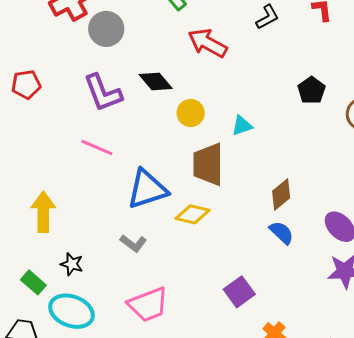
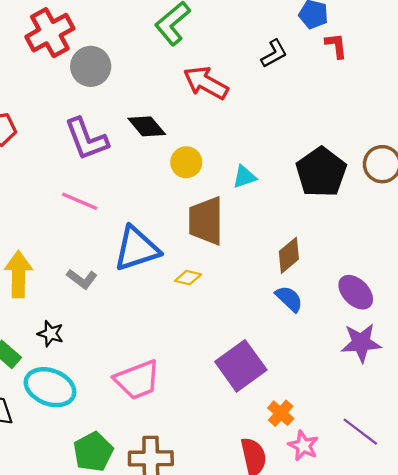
black pentagon: (311, 90) -> (321, 172), moved, size x1.6
yellow diamond: (193, 214) -> (188, 278), size x0.7
gray L-shape: (133, 243) -> (82, 279), moved
purple square: (239, 292) -> (241, 366), size x1.4

